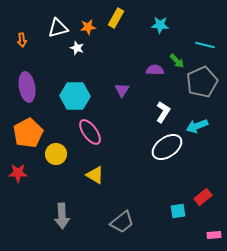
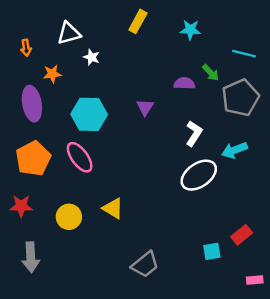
orange star: (88, 27) -> (52, 74), moved
pink ellipse: (90, 132) -> (80, 157), moved
yellow circle: (56, 154) -> (69, 217), moved
gray arrow: (62, 216) -> (31, 257), moved

